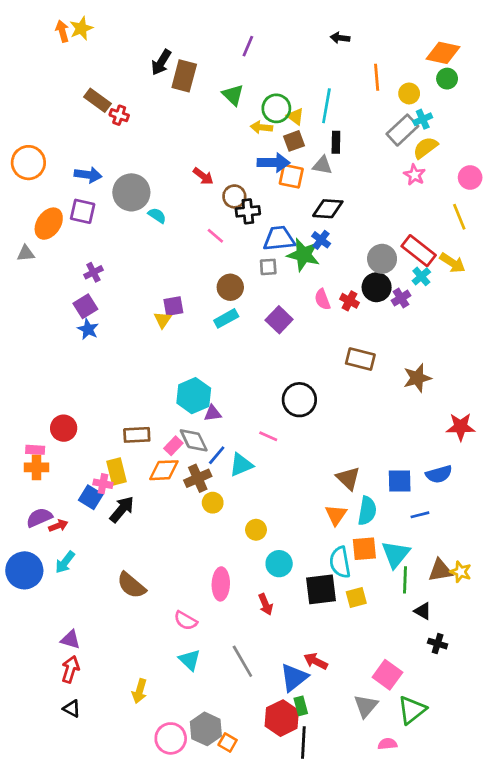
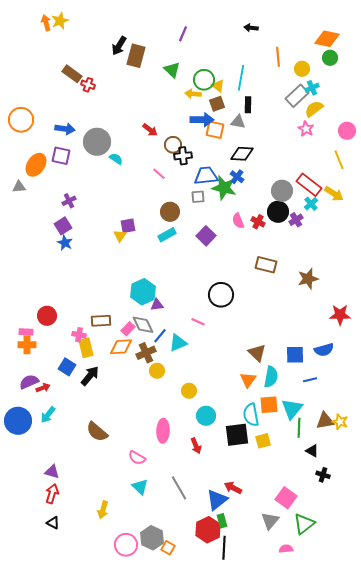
pink cross: (103, 484) -> (79, 335), moved

